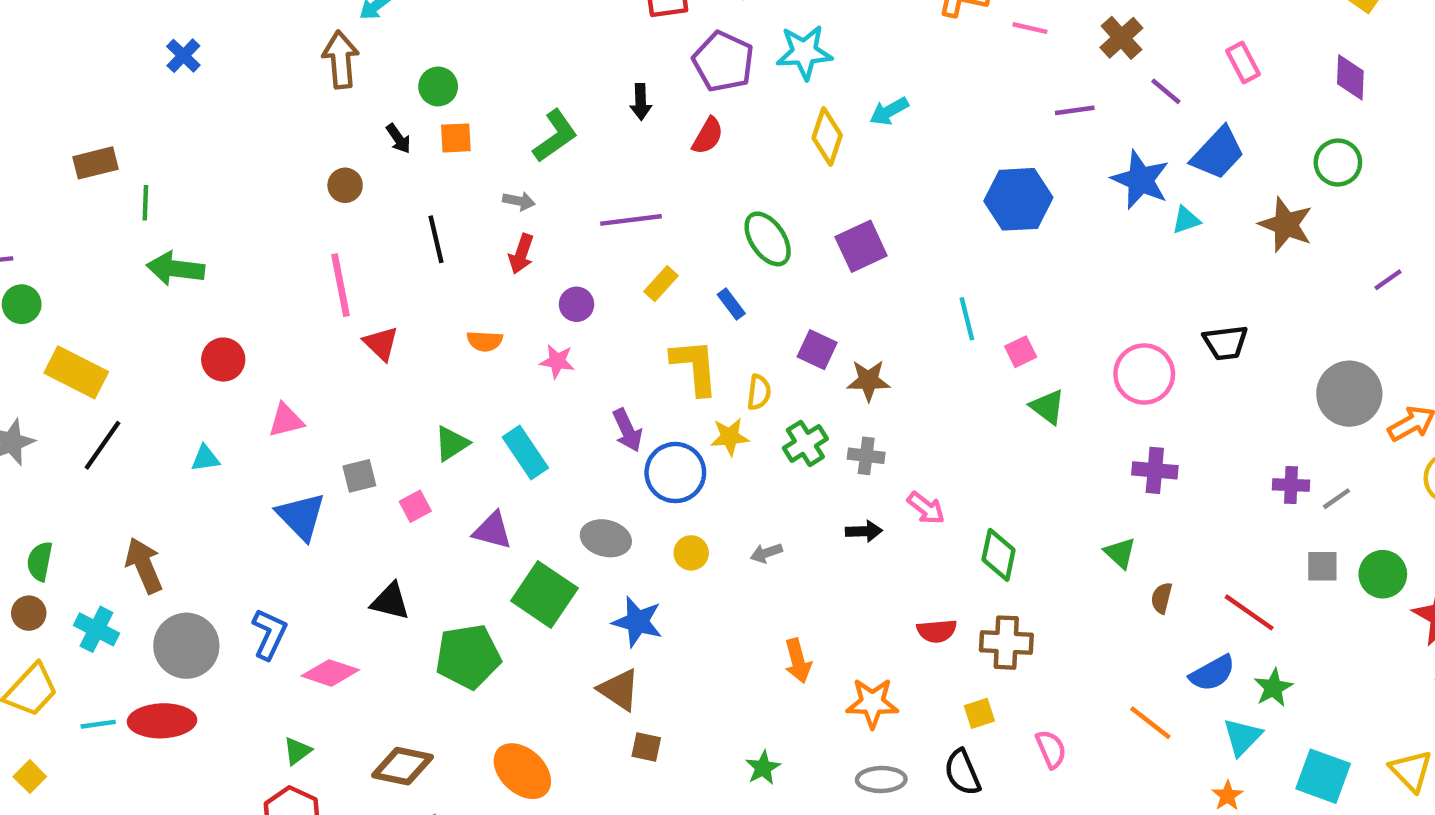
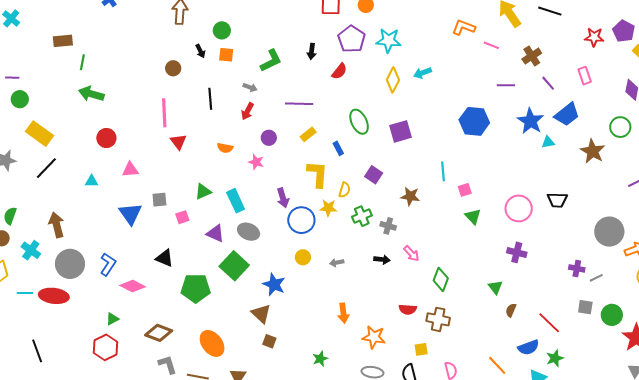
brown star: (868, 380) -> (410, 196), moved
gray ellipse: (606, 538) -> (249, 232), moved

